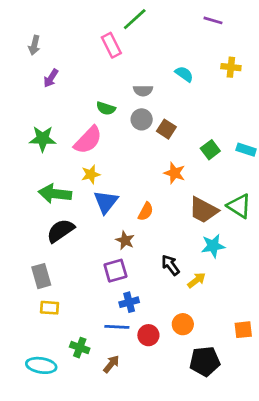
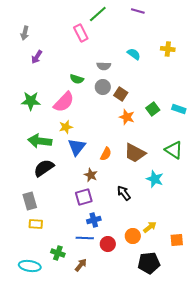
purple line: (213, 20) -> (138, 11), moved
orange star: (175, 173) -> (127, 117), moved
brown trapezoid: (203, 210) -> (135, 153), moved
cyan star: (213, 246) -> (155, 179), turned 30
yellow arrow: (197, 280) -> (150, 227), moved

